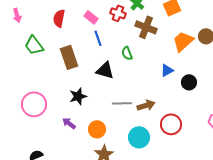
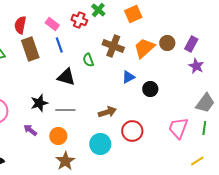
brown cross: (146, 27) -> (113, 46), moved
brown rectangle: (69, 57) -> (30, 49), moved
gray line: (122, 103) -> (65, 110), moved

